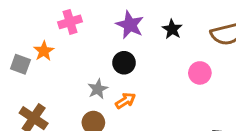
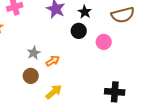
black circle: (124, 63) -> (79, 31), moved

